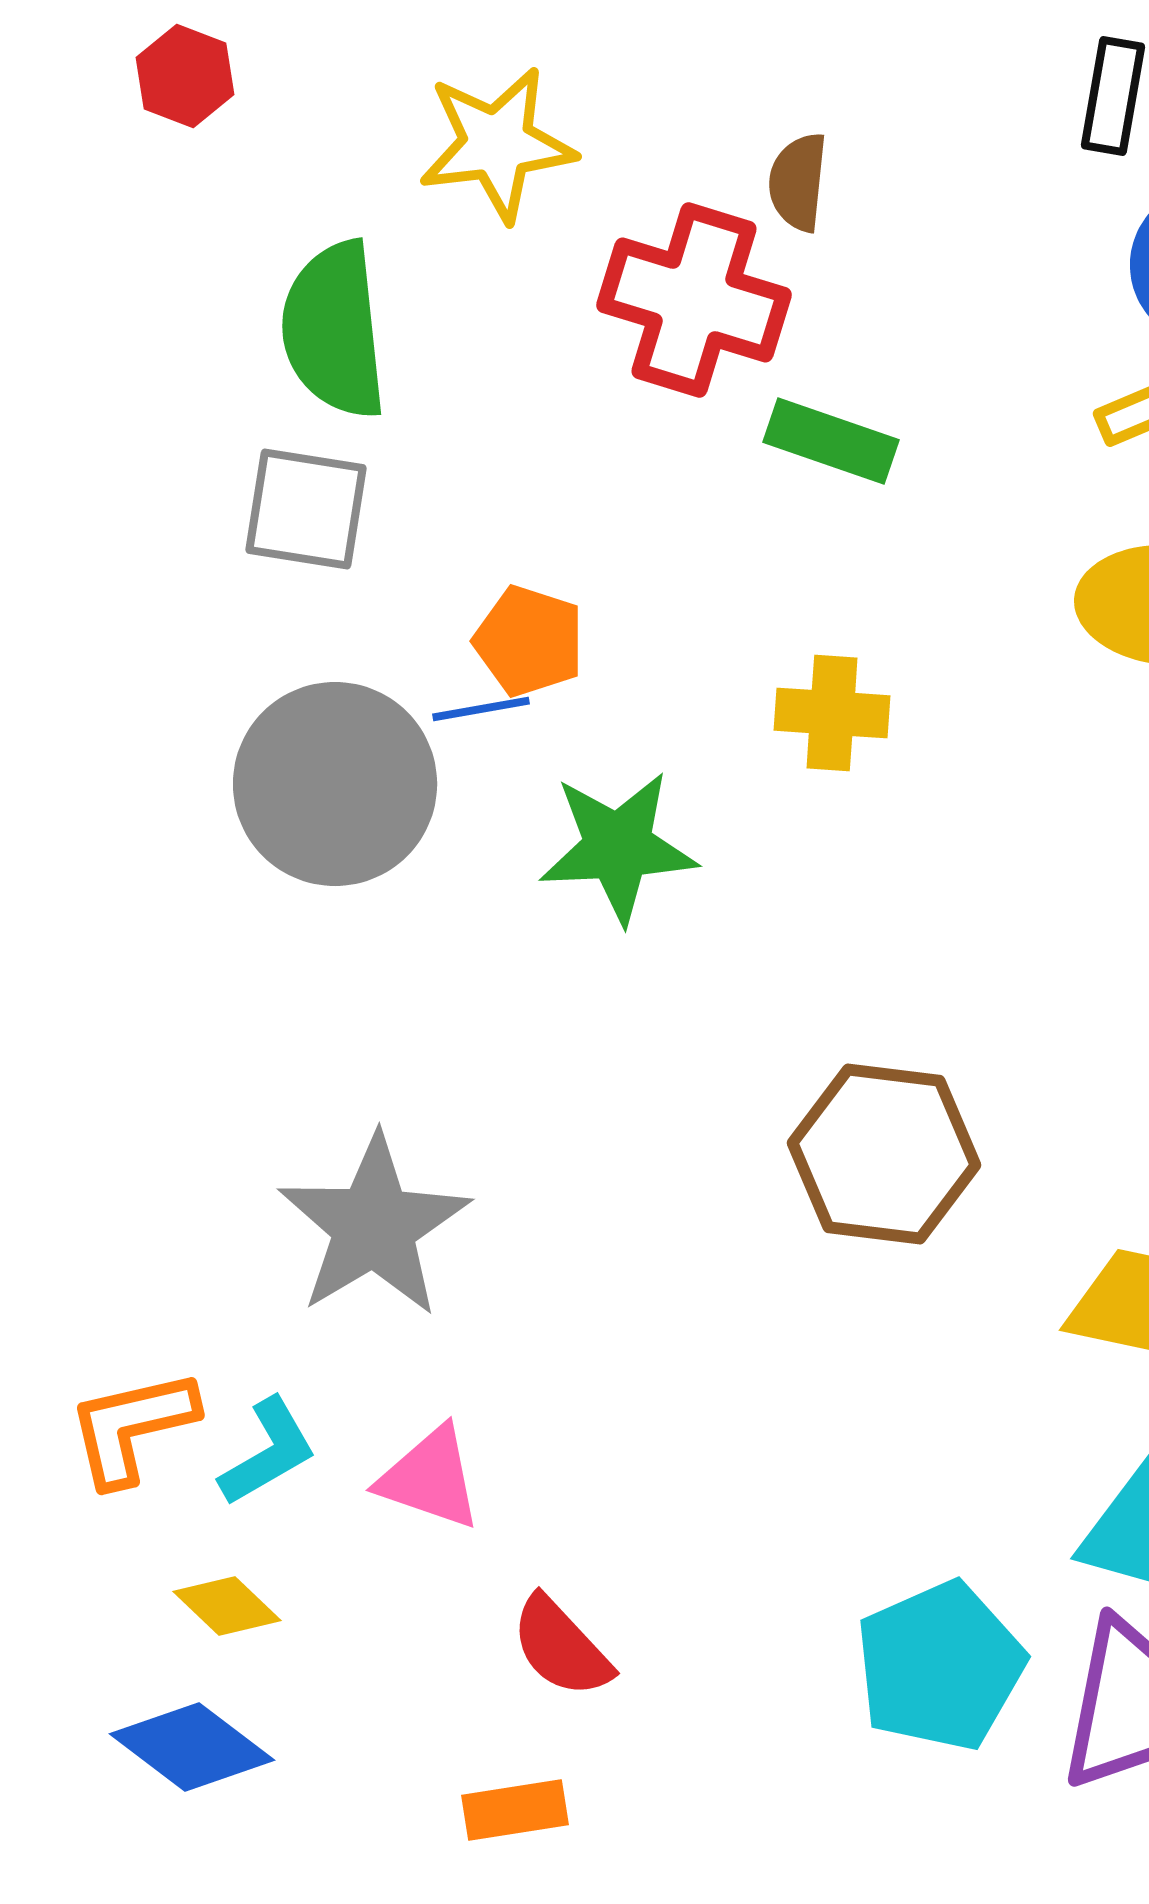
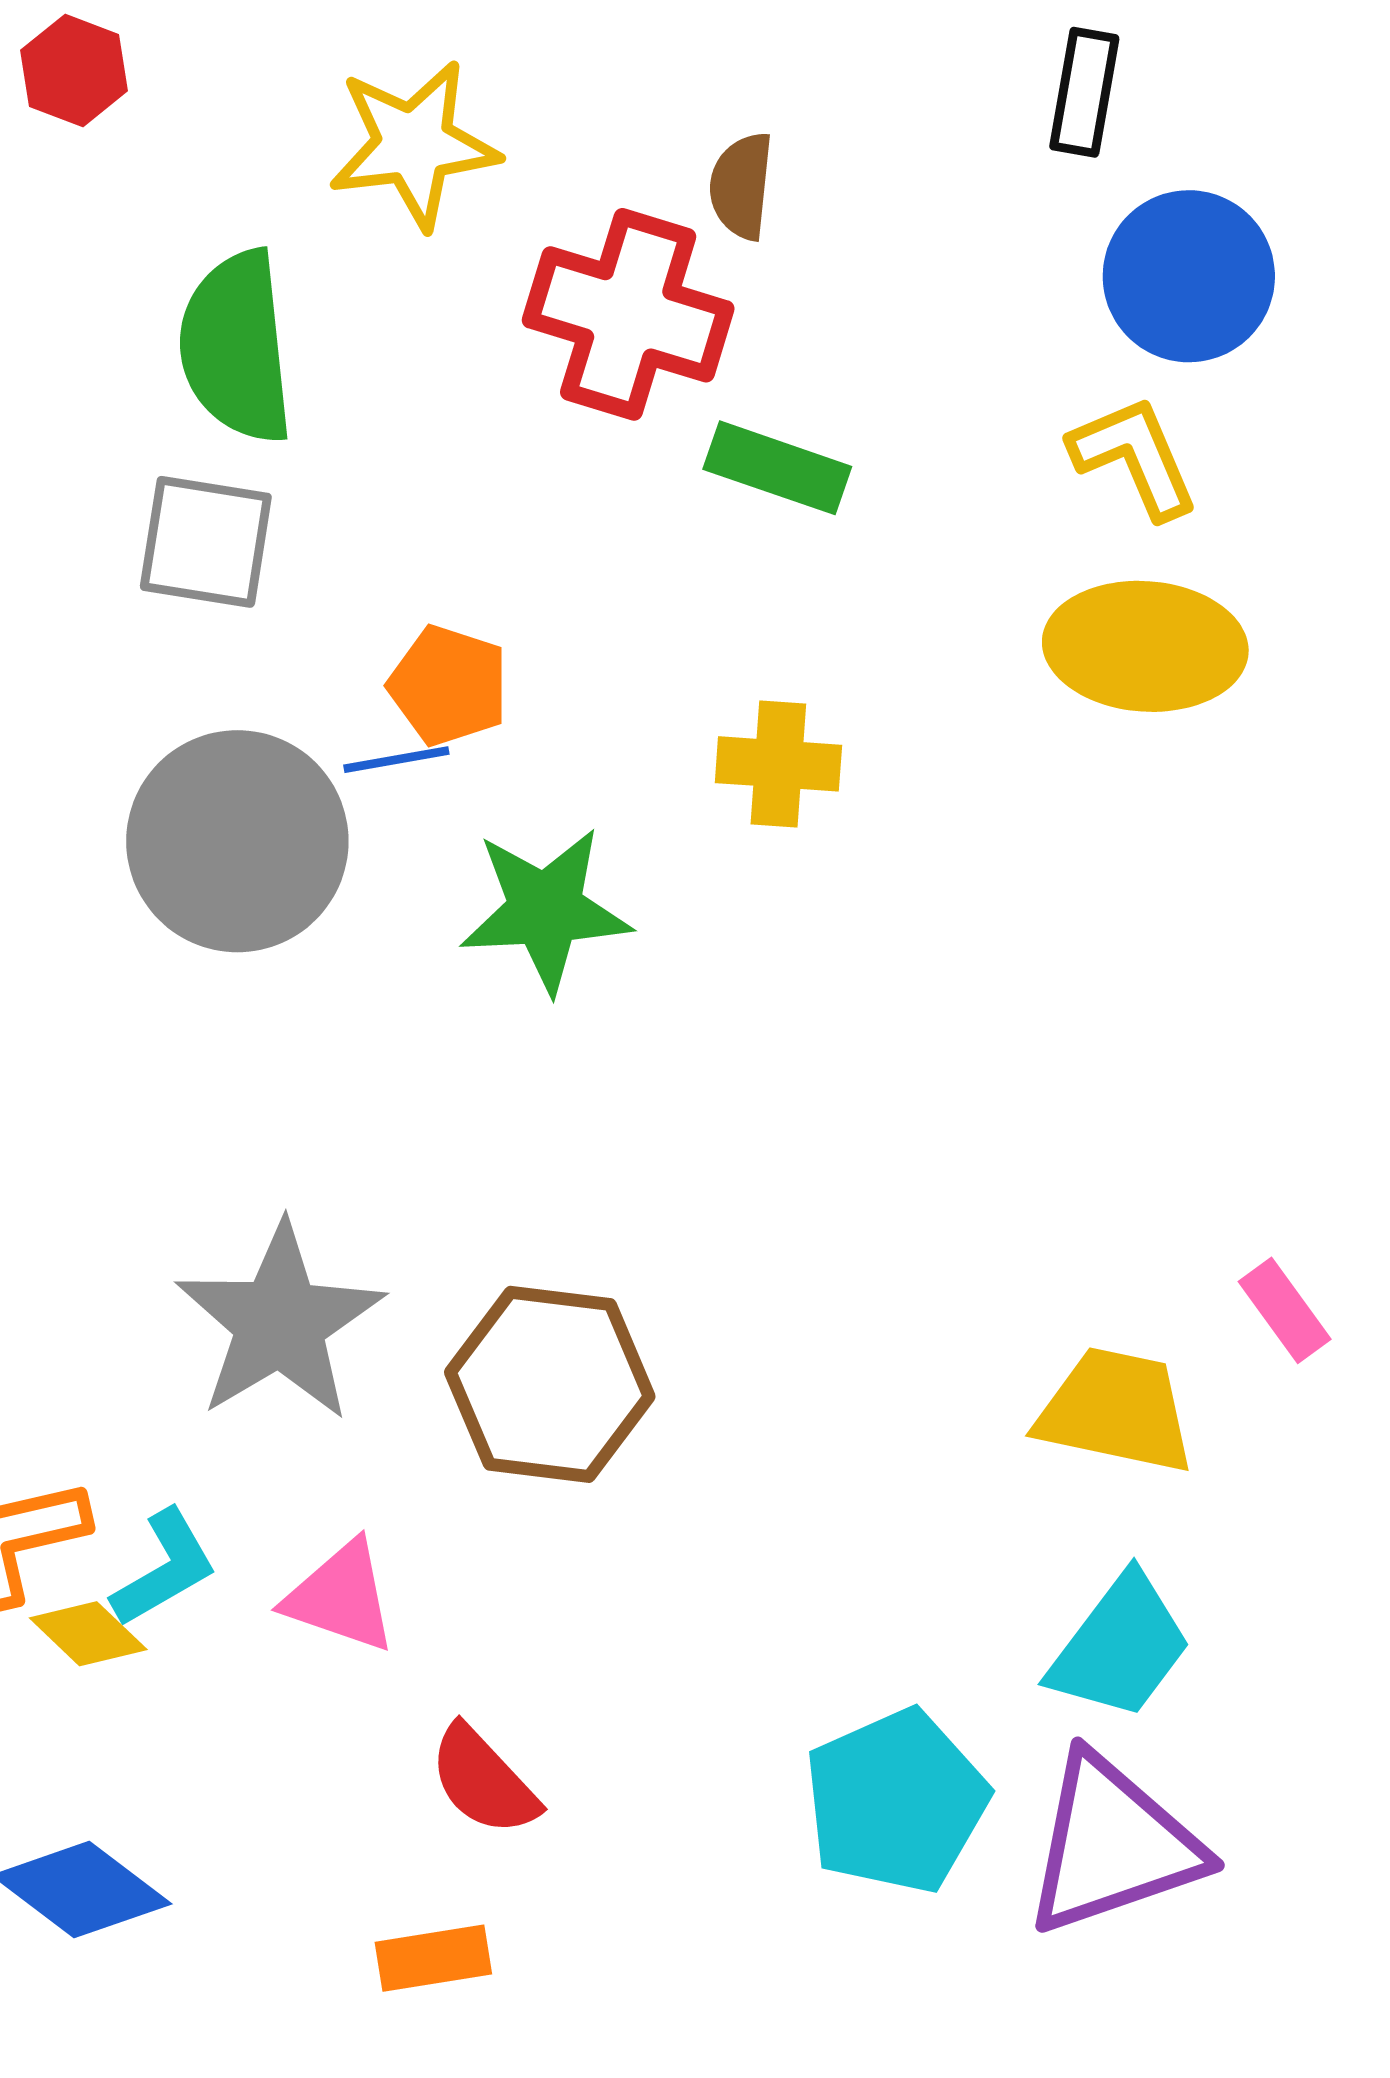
brown hexagon: (884, 1154) -> (550, 1384), moved
yellow diamond: (227, 1606) -> (88, 1634), moved

